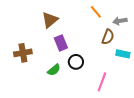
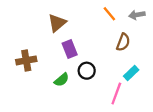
gray arrow: (120, 21) -> (137, 15), moved
cyan rectangle: (123, 54) -> (131, 73), moved, turned -56

